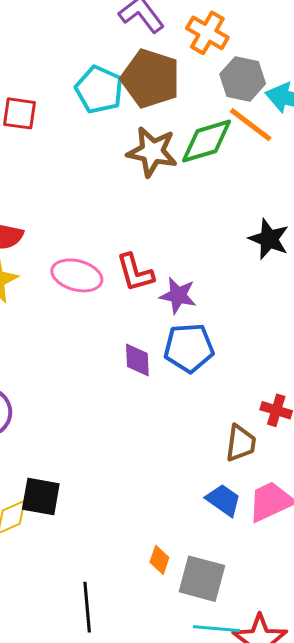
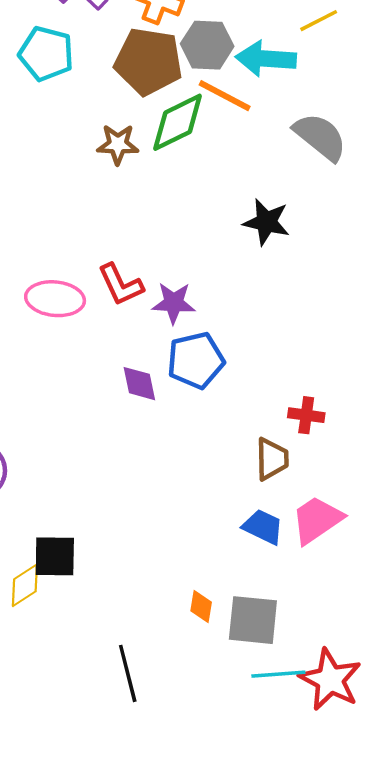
brown pentagon: (151, 79) -> (149, 61), moved
cyan pentagon: (99, 90) -> (46, 54), moved
brown star: (152, 152) -> (118, 144), size x0.7

